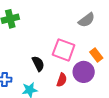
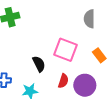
gray semicircle: (87, 20) -> (89, 19), turned 126
purple circle: (84, 72) -> (85, 85), moved

